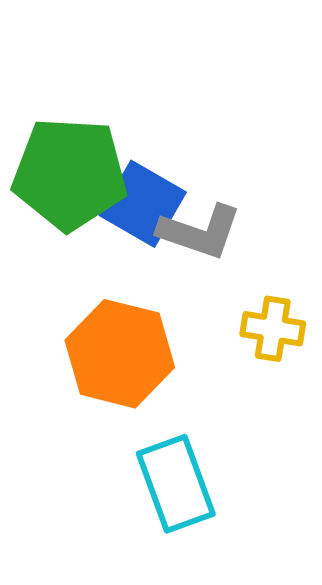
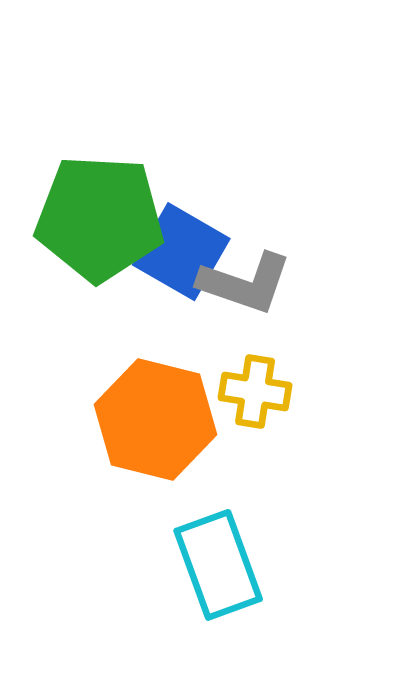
yellow cross: (273, 329) -> (255, 392), moved

